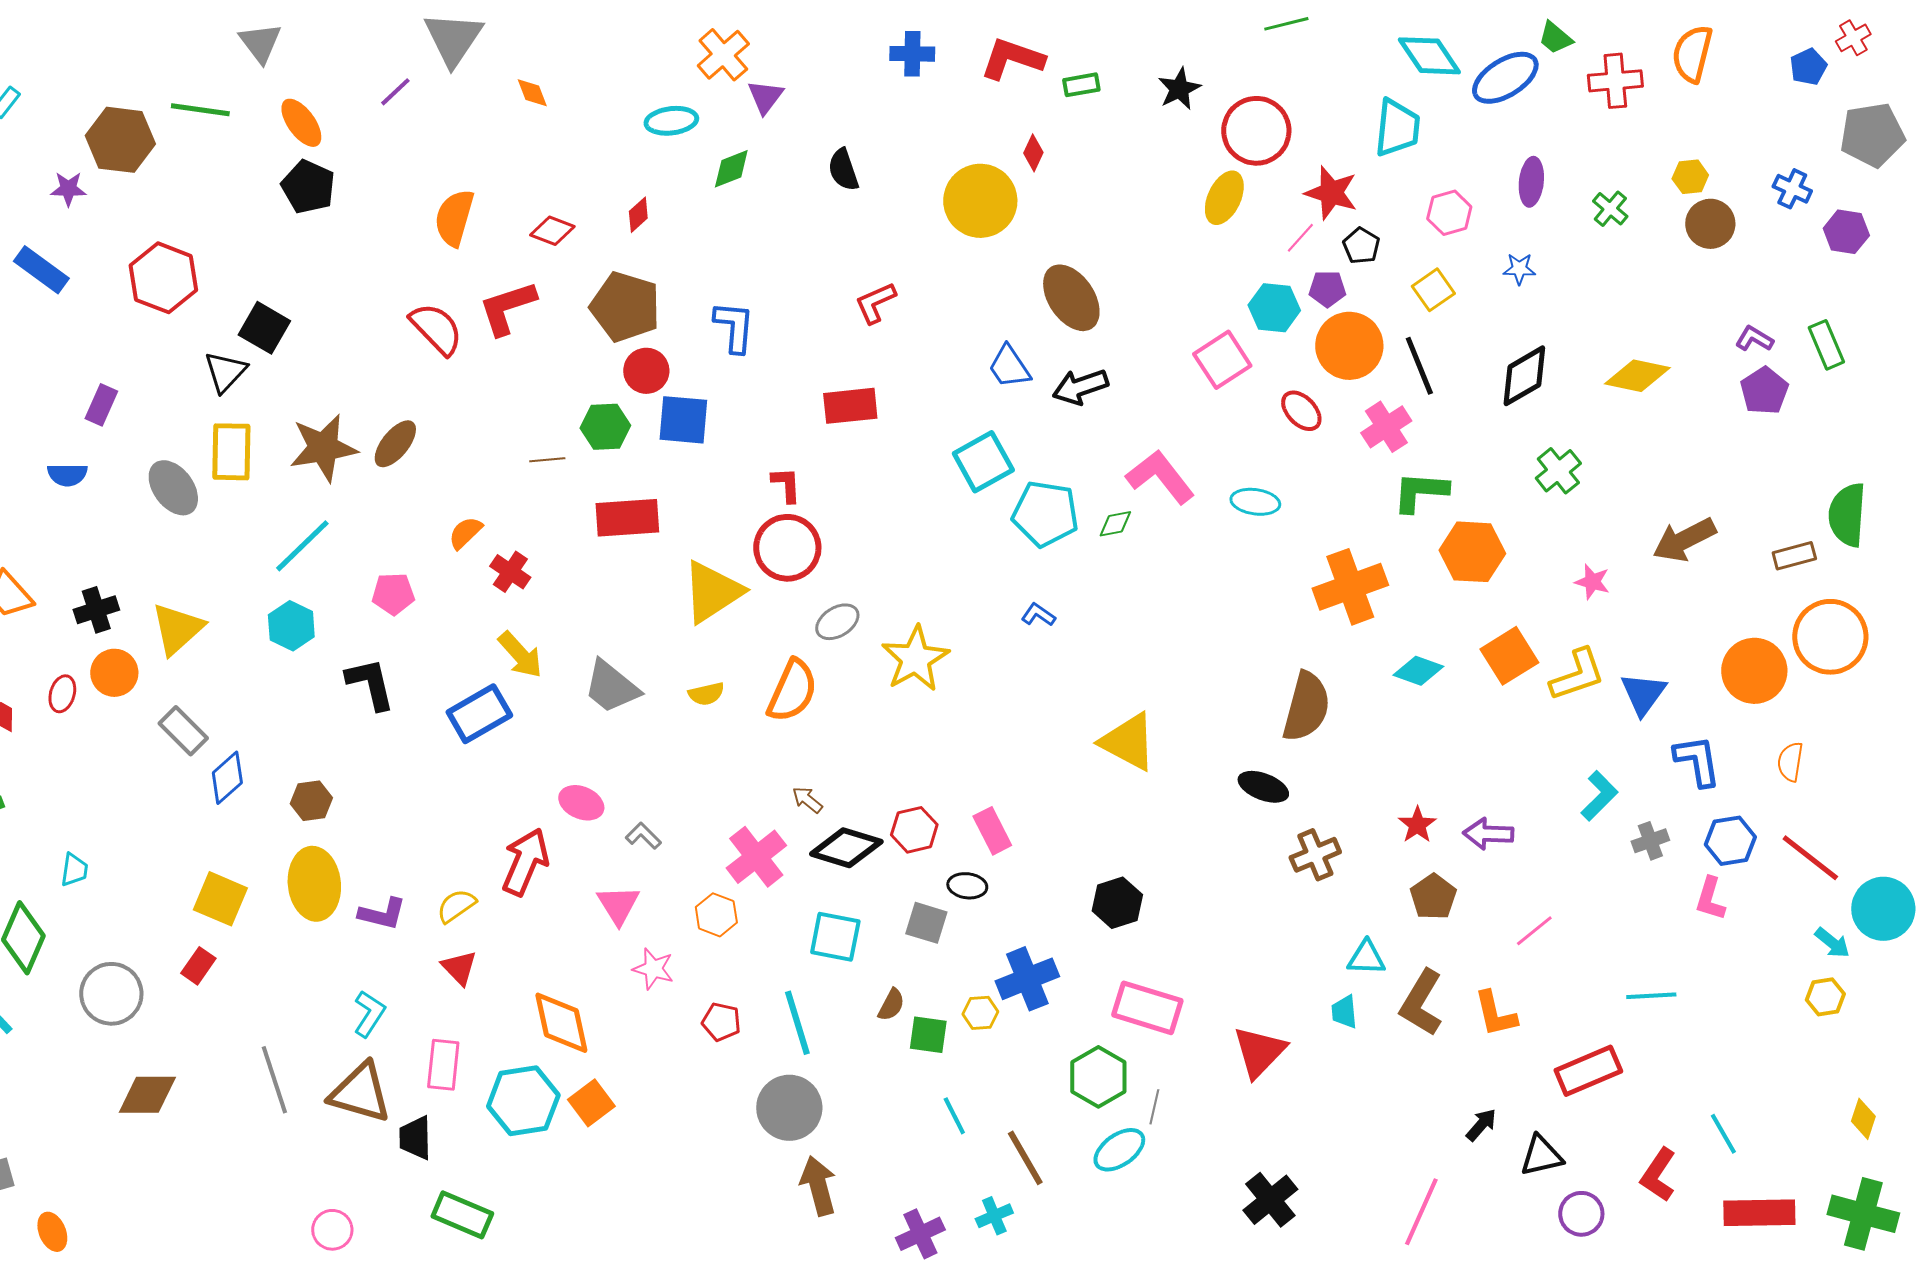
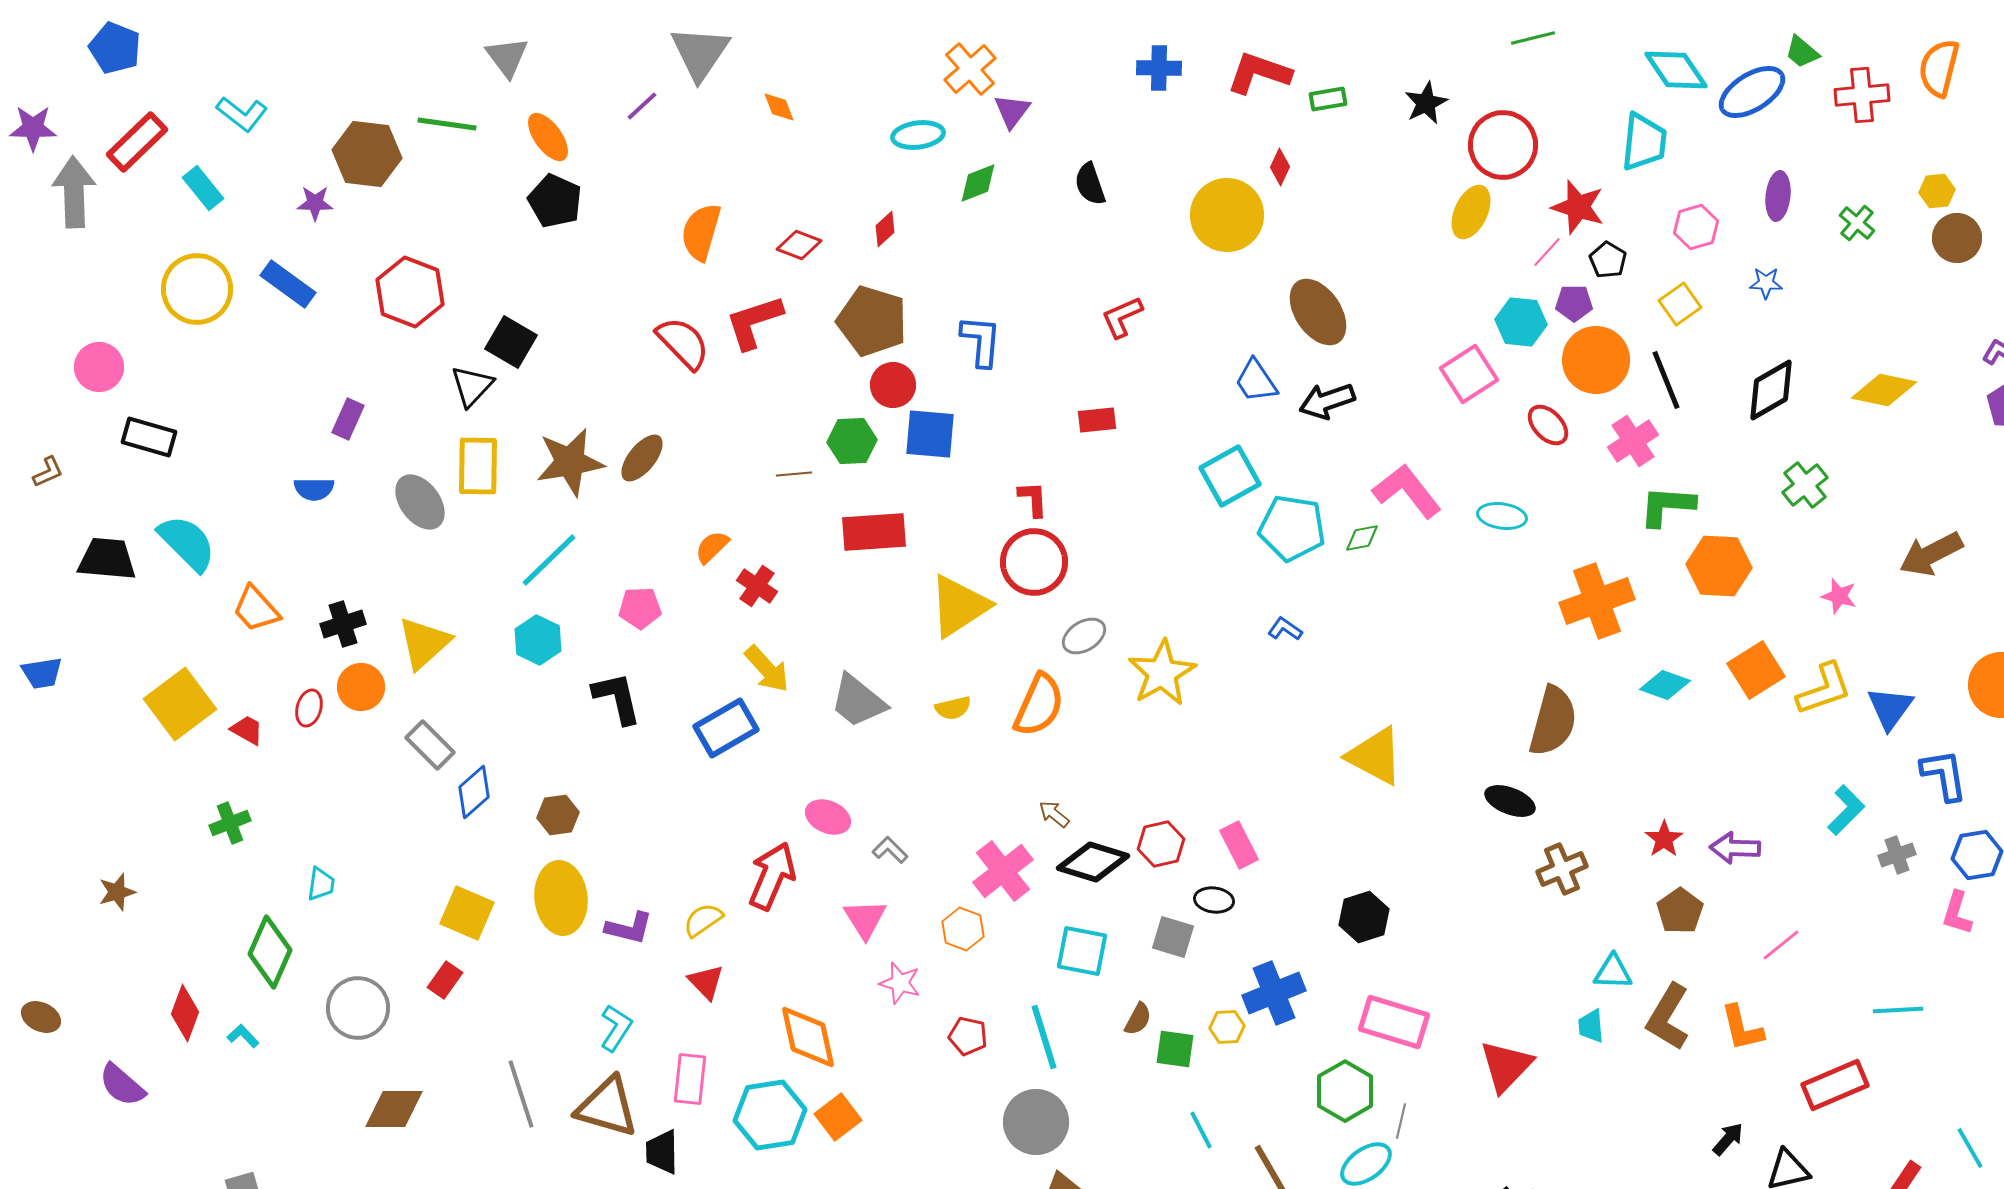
red rectangle: (850, 406) -> (1097, 420), size x0.7

